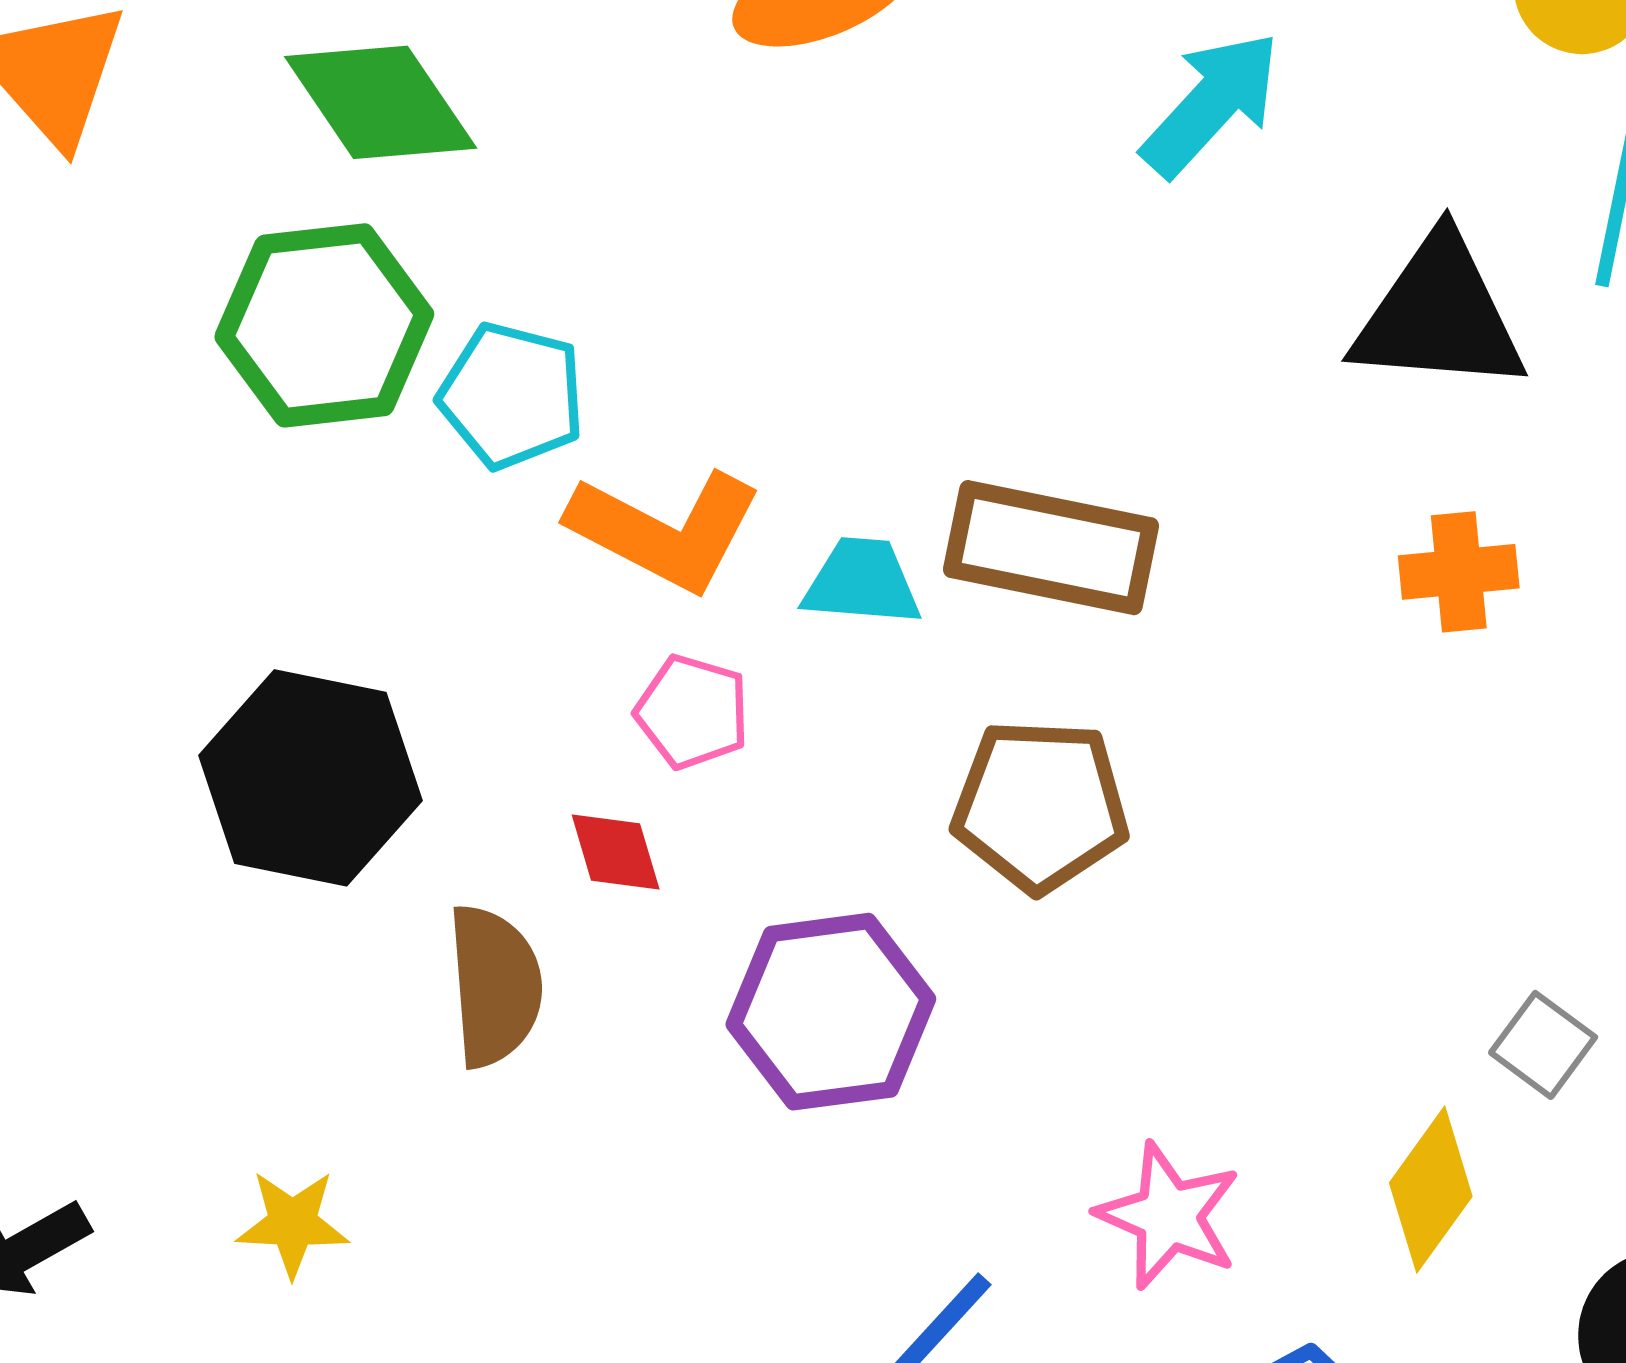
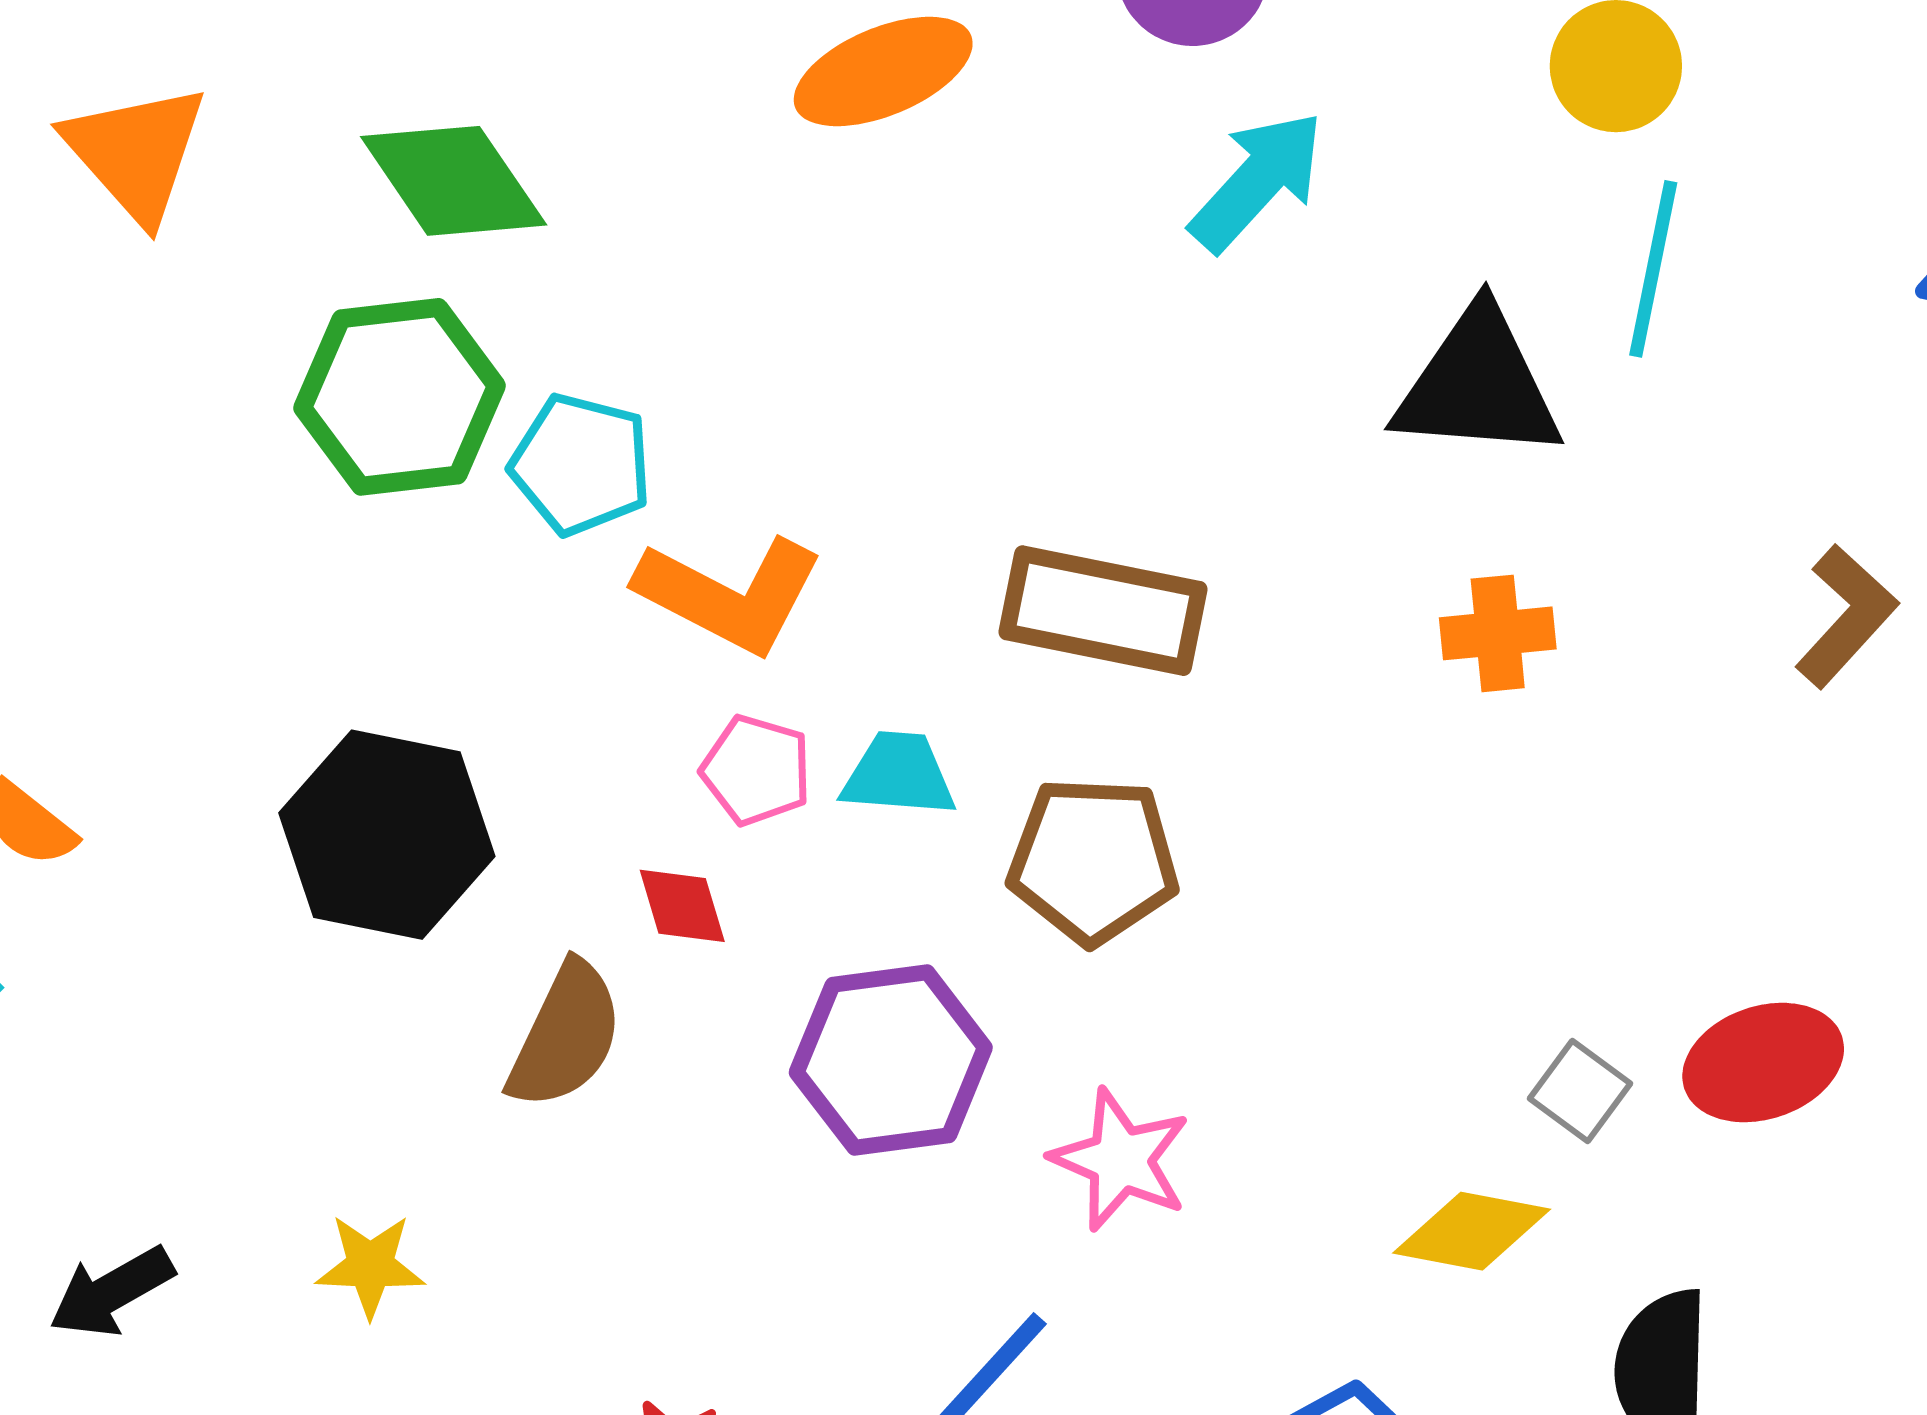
cyan trapezoid: (862, 582) -> (899, 774), moved
brown semicircle: (495, 986) -> (565, 1036), turned 30
yellow diamond: (1431, 1190) -> (1472, 1231), turned 65
pink star: (1169, 1216) -> (1121, 1160), moved

